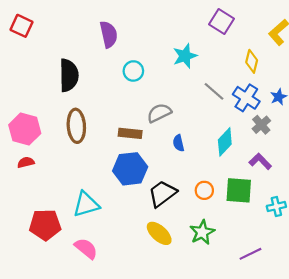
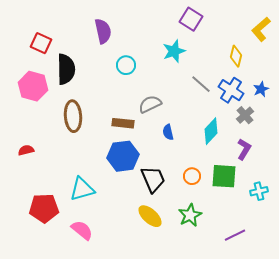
purple square: (222, 22) -> (191, 19), moved
red square: (22, 26) -> (41, 43), moved
pink hexagon: (25, 129) -> (33, 86), moved
purple L-shape: (260, 161) -> (244, 149), turned 75
black trapezoid: (162, 194) -> (153, 179), turned 104

